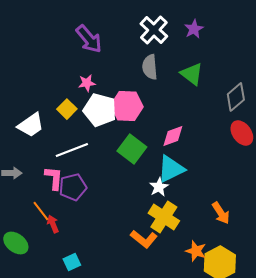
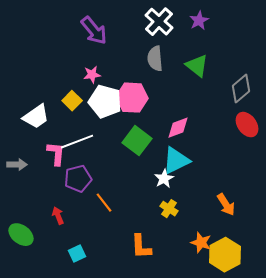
pink L-shape: (54, 178) -> (56, 154), moved
orange line: (41, 211) -> (104, 203), moved
yellow cross: (164, 217) -> (169, 209), size x0.6
orange L-shape: (144, 239) -> (141, 247), moved, turned 48

